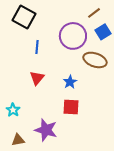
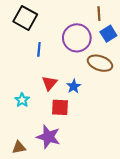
brown line: (94, 13) -> (99, 14), turned -56
red triangle: (37, 78) -> (49, 83), moved
red square: (71, 107) -> (60, 107), moved
cyan star: (13, 110) -> (22, 100), moved

